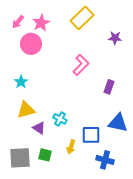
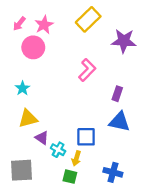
purple star: (115, 38) -> (124, 41), size x1.6
cyan cross: (60, 119) -> (58, 150), moved
blue triangle: (118, 123) -> (119, 122), moved
blue square: (91, 135) -> (86, 137), moved
green square: (45, 155) -> (70, 177), moved

